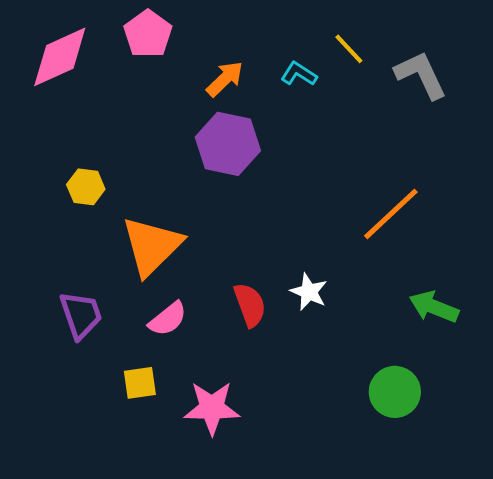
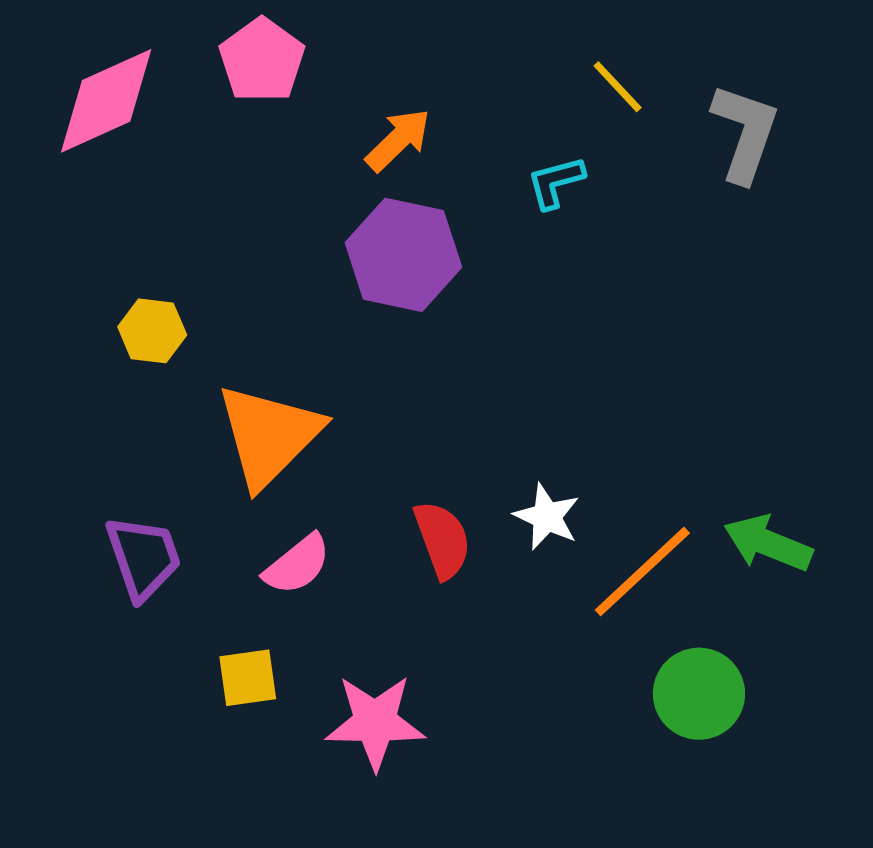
cyan L-shape: (299, 74) -> (556, 182), moved, turned -48
gray L-shape: (421, 75) -> (745, 133), turned 44
orange line: (391, 214) -> (642, 572), moved

